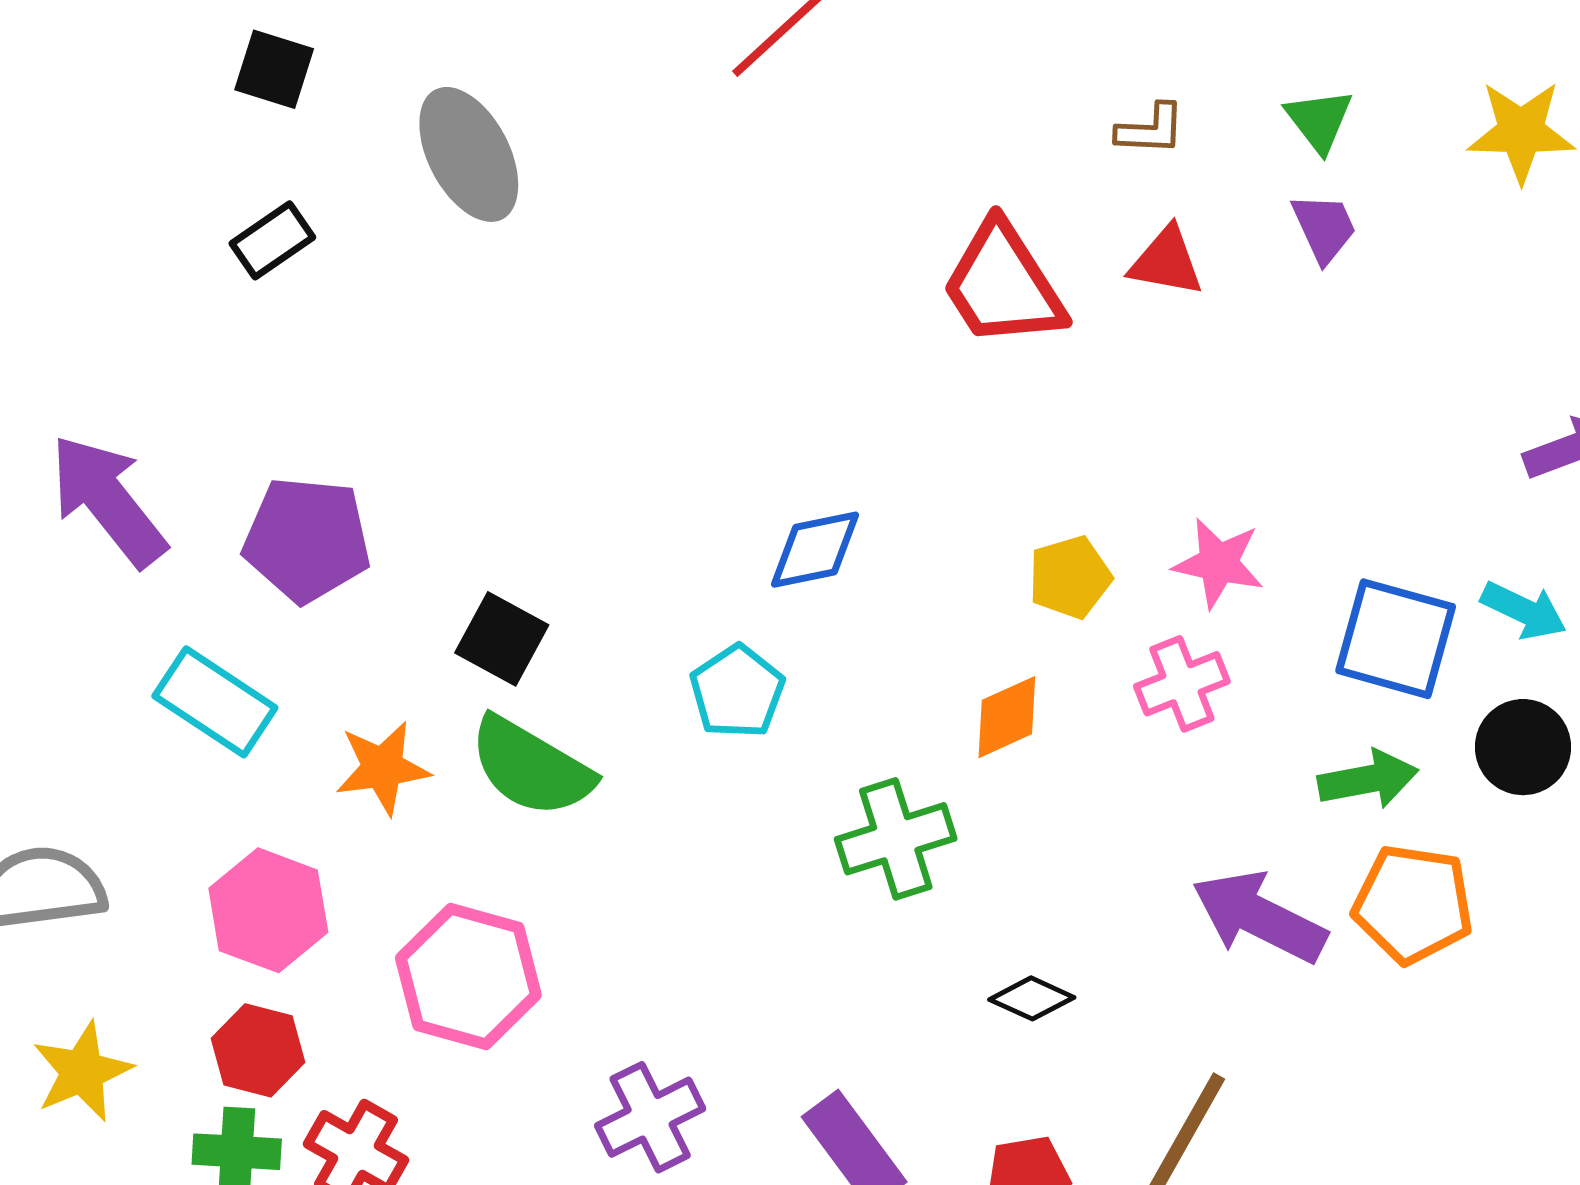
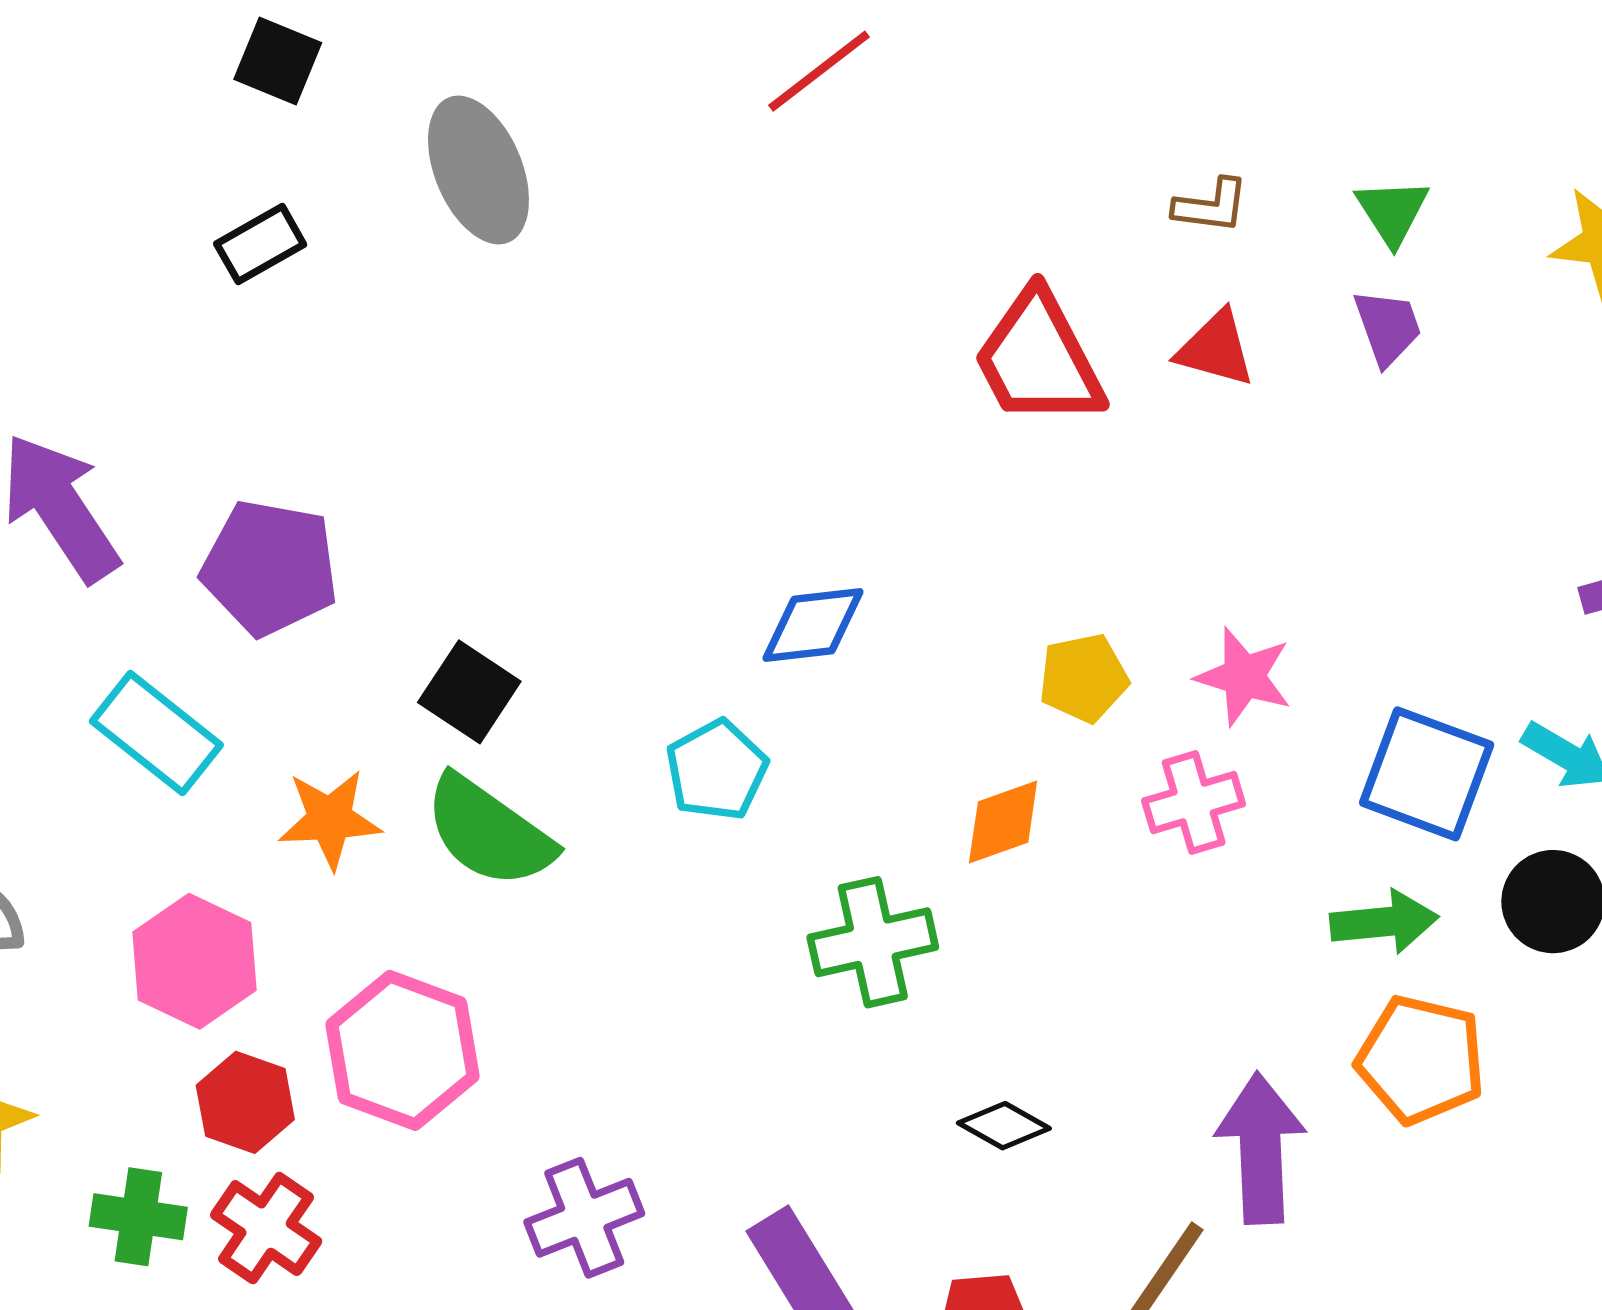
purple arrow: (1259, 917) -> (1261, 1148), moved, turned 56
red hexagon: (258, 1050) -> (245, 1102), moved

